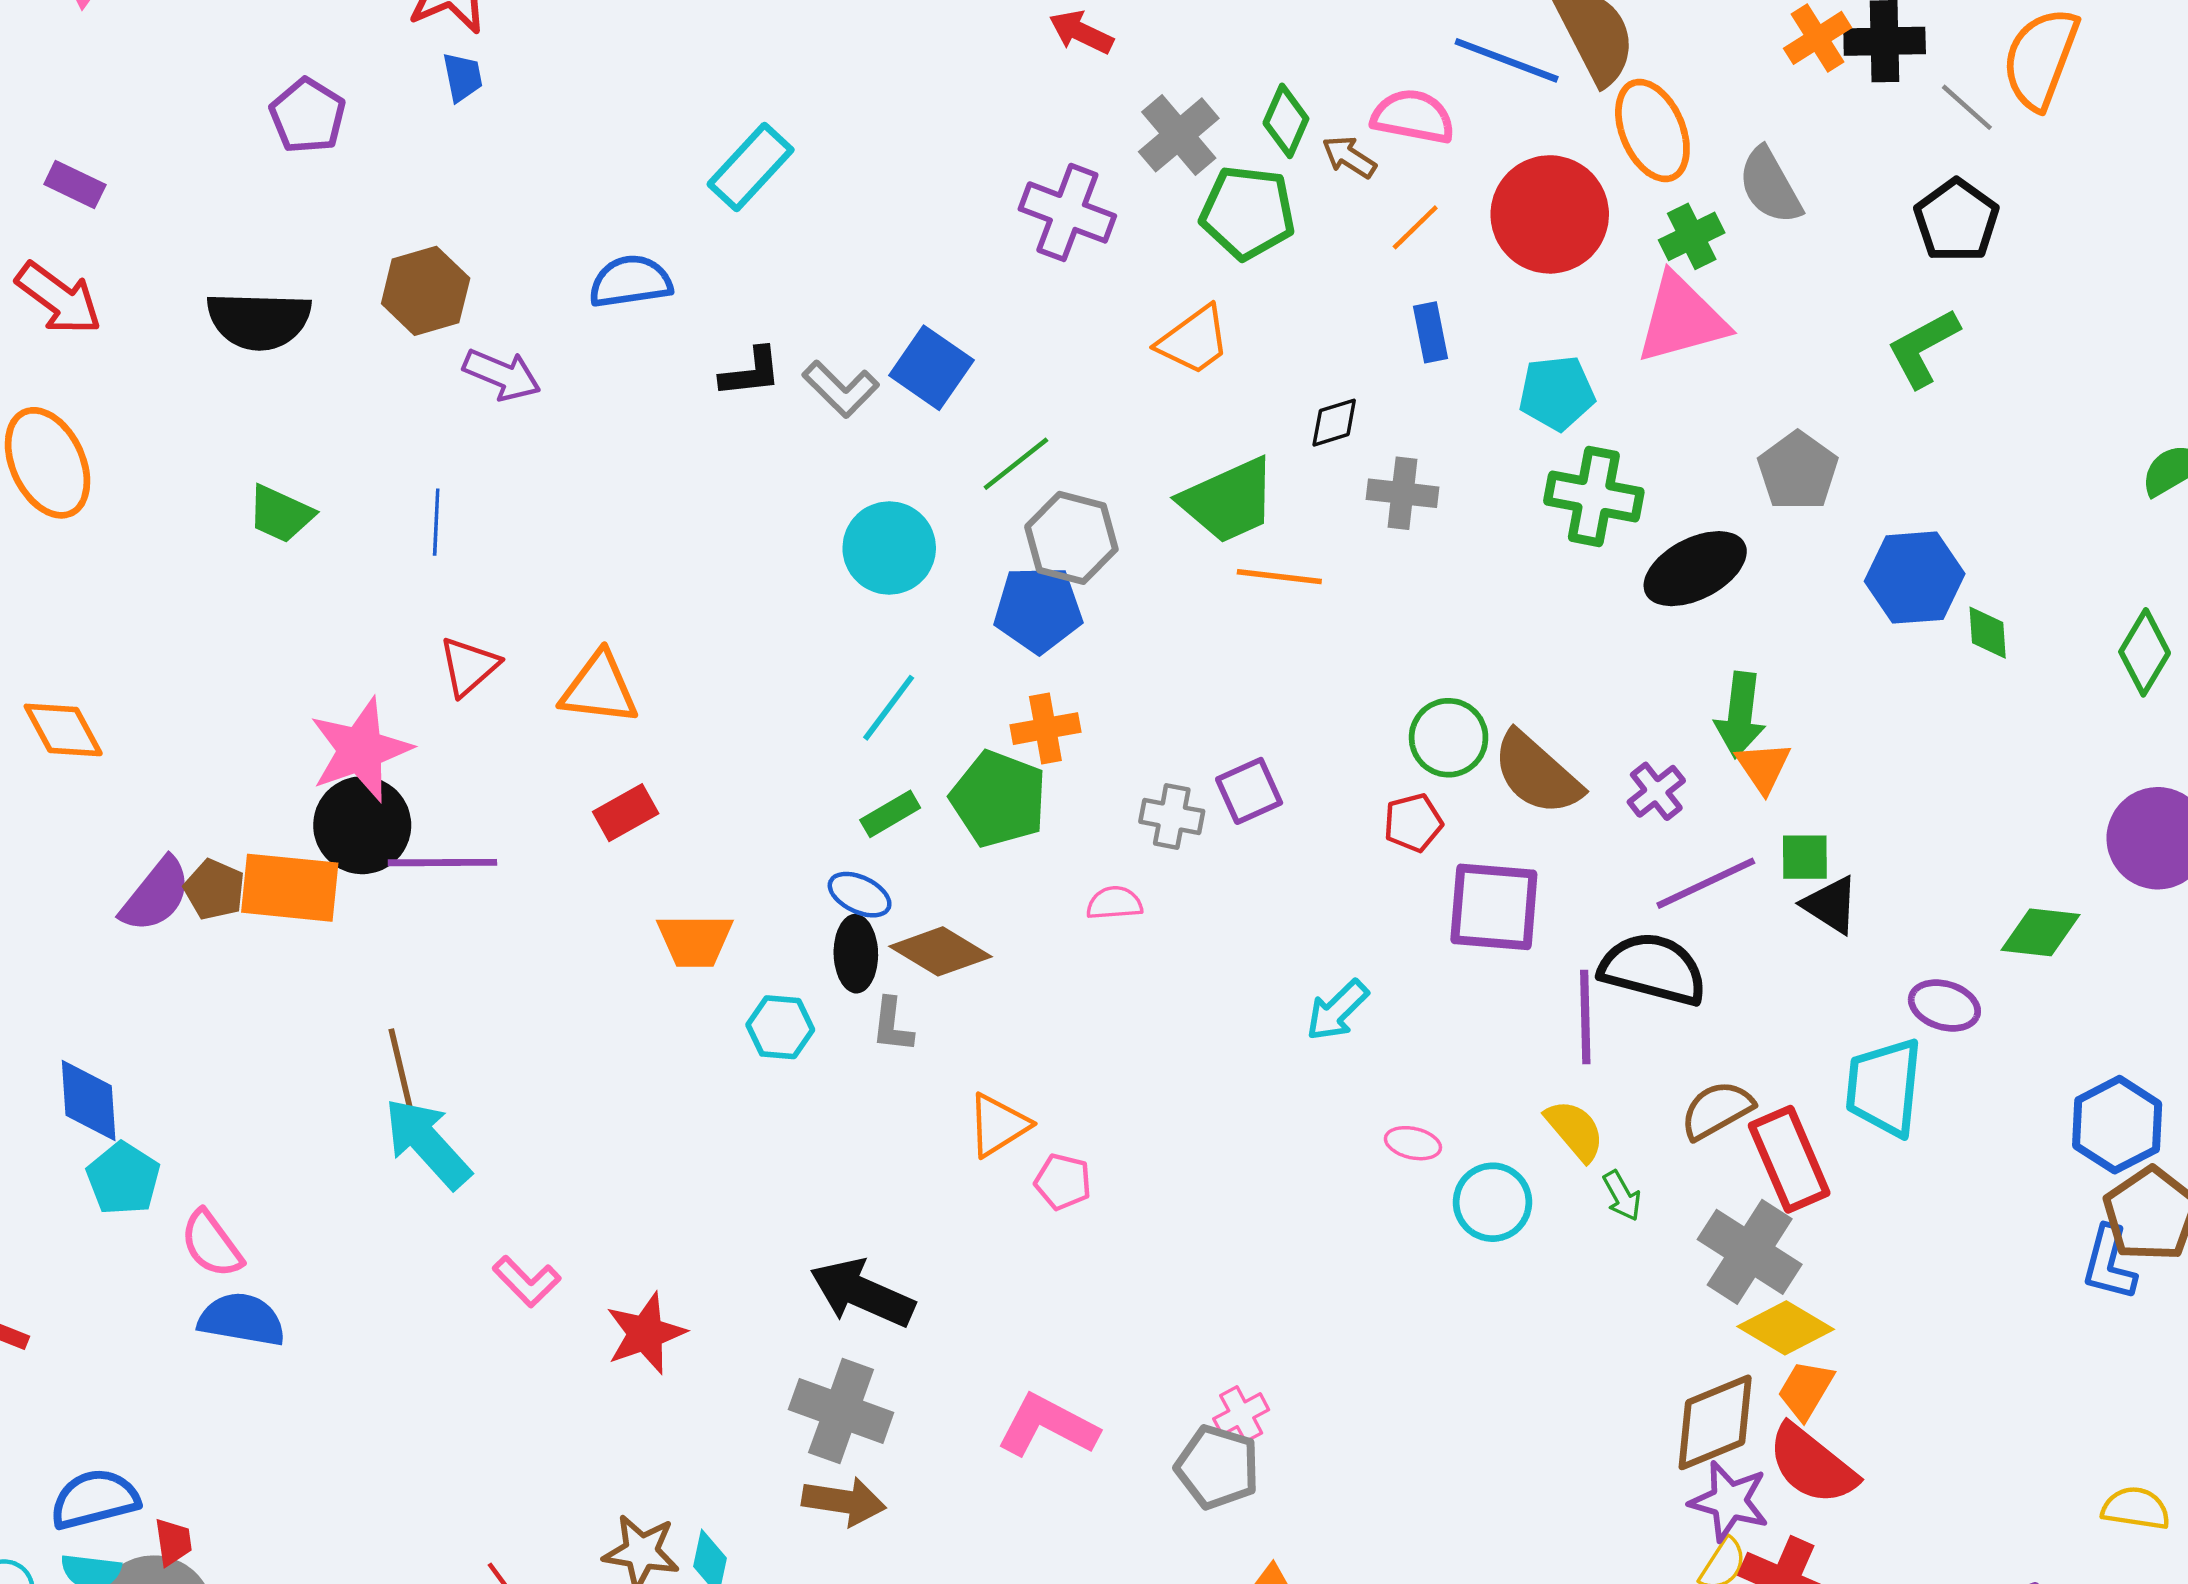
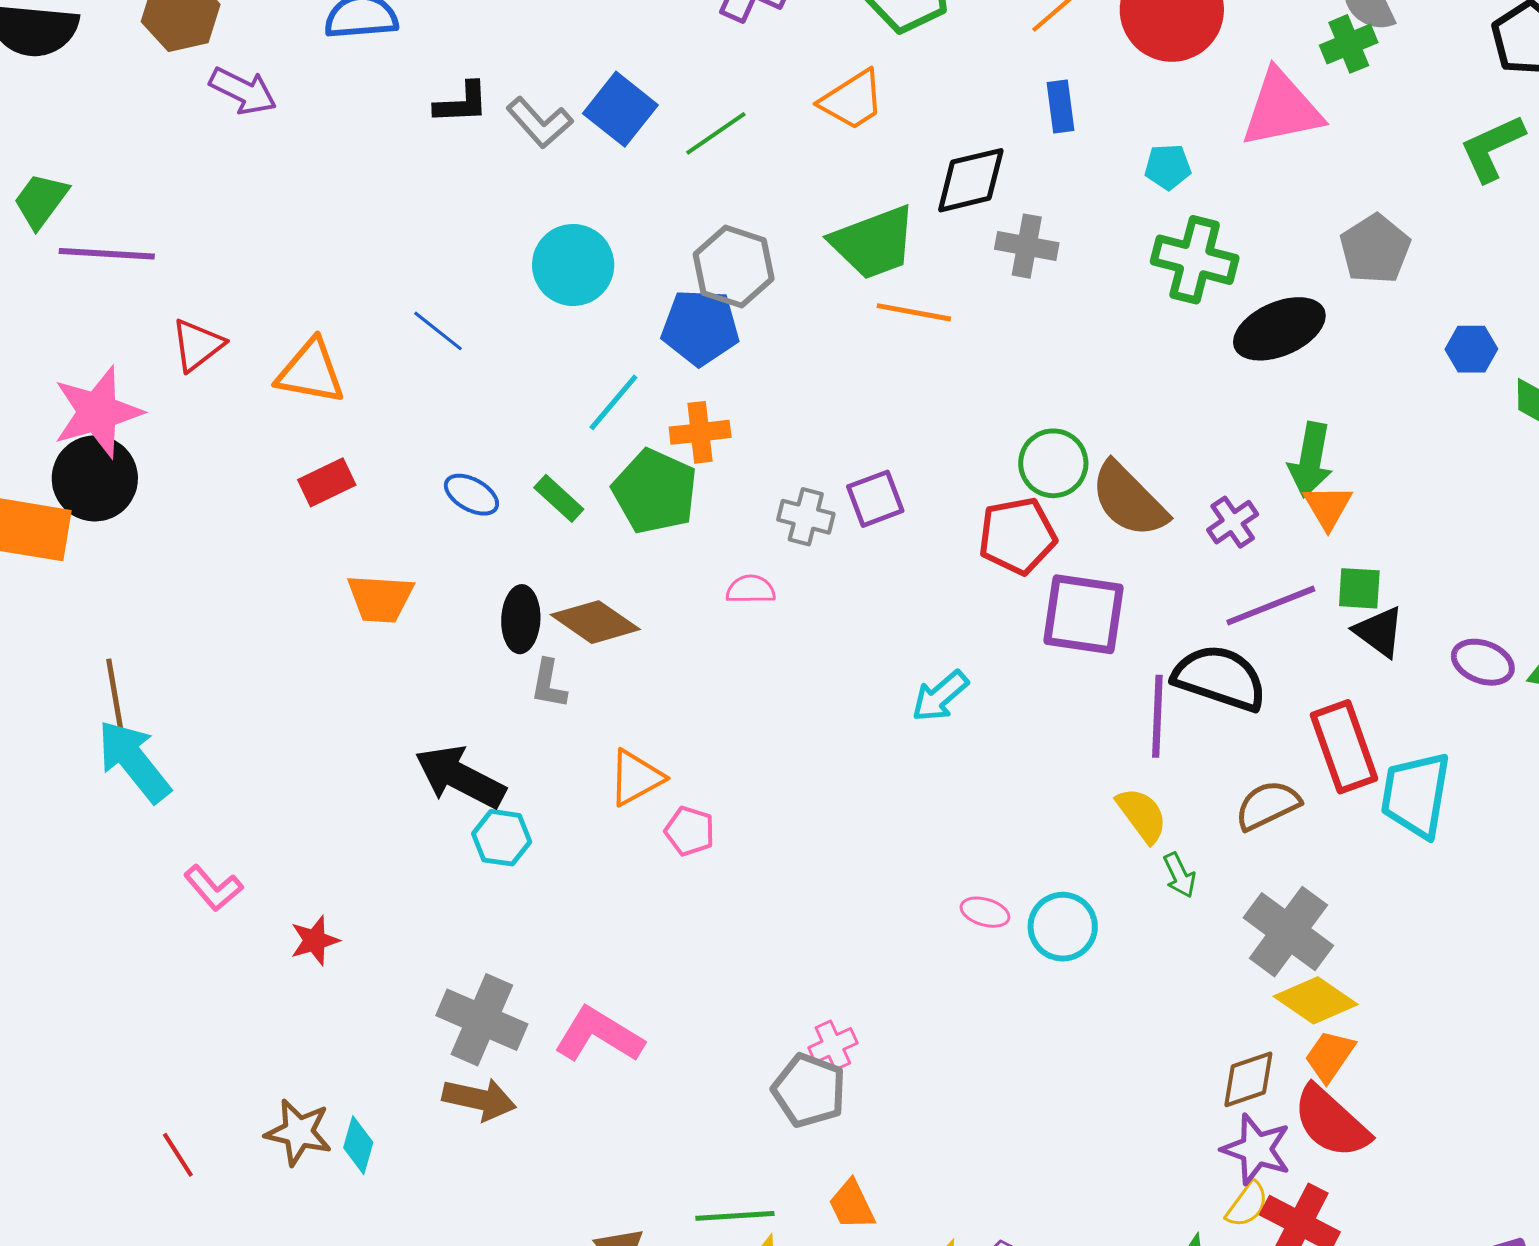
green cross: (1692, 236) -> (1349, 44), moved
cyan pentagon: (1557, 393) -> (1168, 167), size x0.7
black diamond: (1334, 423) -> (971, 180), size x1.6
green line: (1016, 464) -> (716, 133), moved
green trapezoid: (281, 514) -> (41, 201), turned 98
blue line: (436, 522) -> (438, 331), moved, turned -58
blue hexagon: (1915, 578) -> (1471, 349), size x0.6
cyan line: (889, 708) -> (613, 402), moved
green rectangle: (890, 814) -> (559, 498), turned 69
red pentagon: (1413, 823) -> (1017, 536), size x1.5
purple line: (442, 863) -> (107, 254), moved
blue ellipse: (860, 895) -> (471, 495), moved
purple ellipse: (1944, 1005) -> (1483, 662), moved
cyan hexagon: (780, 1027) -> (502, 838), moved
pink ellipse: (1413, 1143) -> (985, 912), moved
red rectangle: (1789, 1159) -> (1344, 747), moved
cyan circle: (1492, 1202) -> (1063, 927), moved
black arrow: (862, 1293) -> (460, 777), moved
red star: (646, 1333) -> (315, 940), size x0.7
brown diamond: (1715, 1422) -> (1248, 1079), size x0.7
pink L-shape: (1047, 1426) -> (599, 1035), moved

